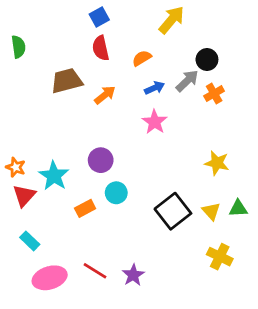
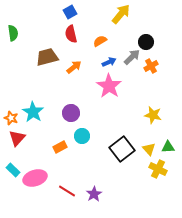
pink star: (155, 122) -> (109, 86), size x1.4
cyan star: (54, 176) -> (33, 112), moved
cyan rectangle: (30, 241) -> (13, 170), moved
yellow cross: (220, 257) -> (158, 169), moved
pink ellipse: (50, 278) -> (35, 178), moved

